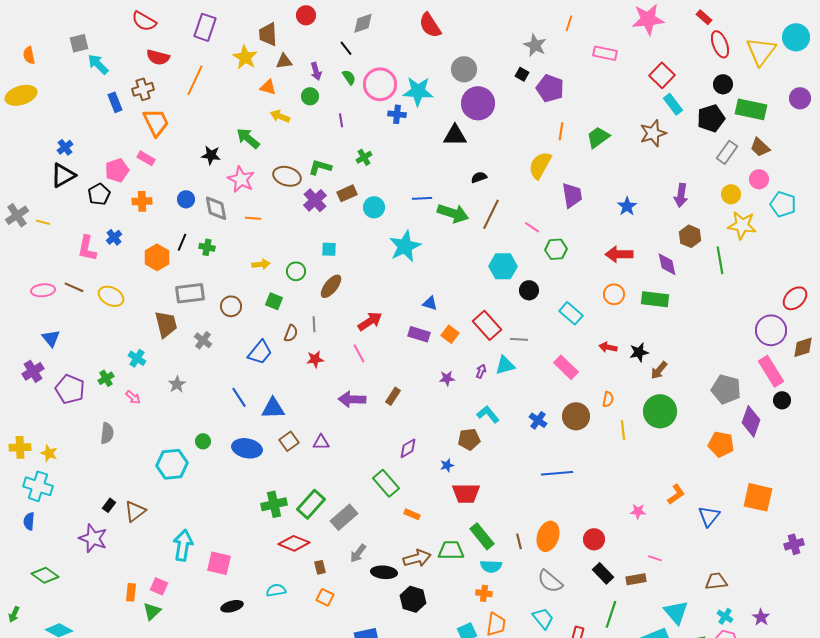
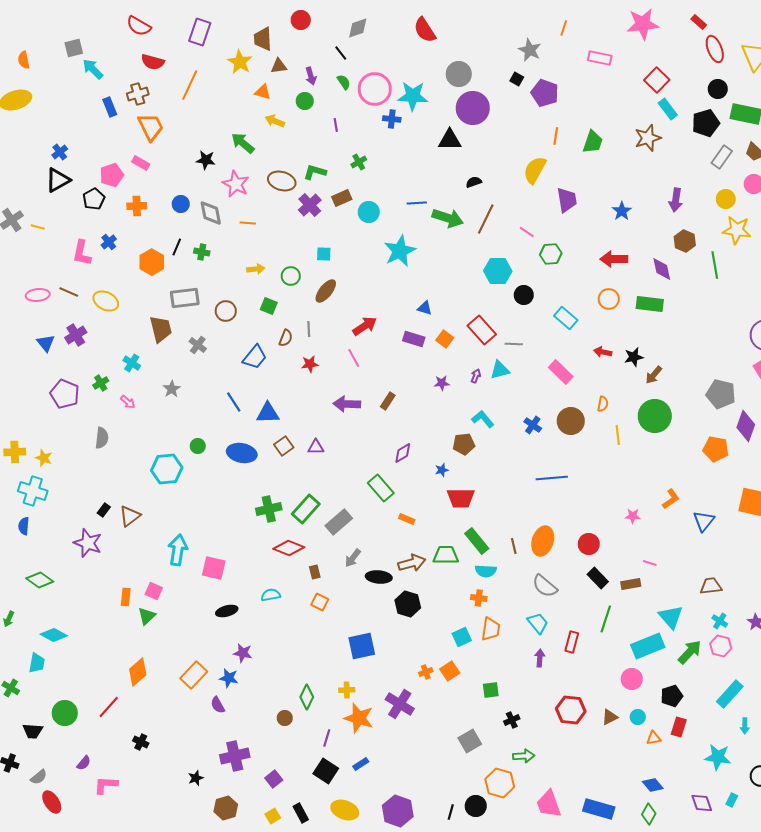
green trapezoid: (598, 137) -> (593, 142), turned 145
purple cross: (33, 371) -> (76, 335), moved

